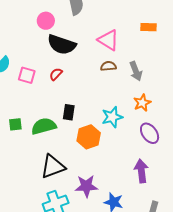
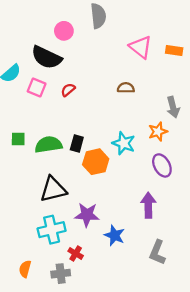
pink triangle: (108, 40) -> (141, 47), moved
black semicircle: (62, 45) -> (46, 57), moved
gray arrow: (136, 71) -> (173, 107), moved
black rectangle: (69, 112) -> (77, 144), moved
cyan star: (112, 117) -> (124, 143), turned 30

